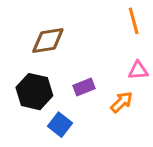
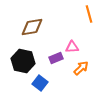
pink triangle: (138, 70) -> (72, 47), moved

